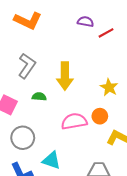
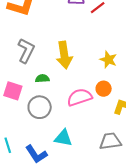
gray circle: (23, 138) -> (40, 107), moved

